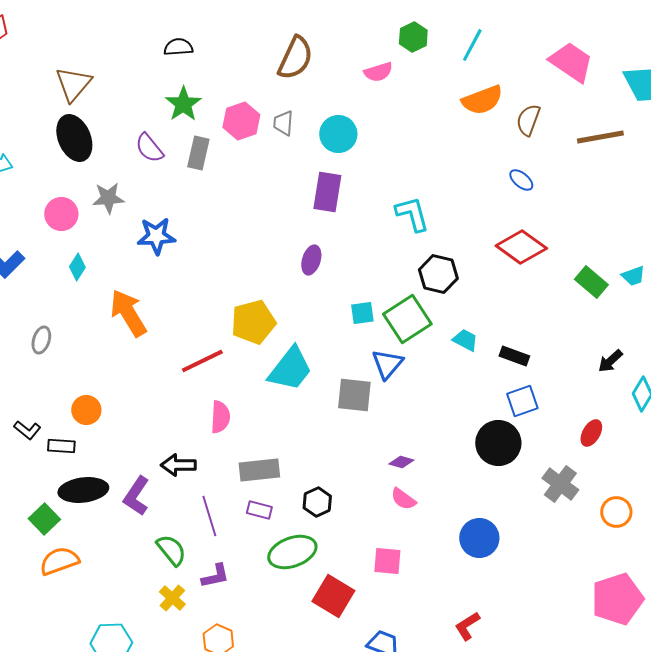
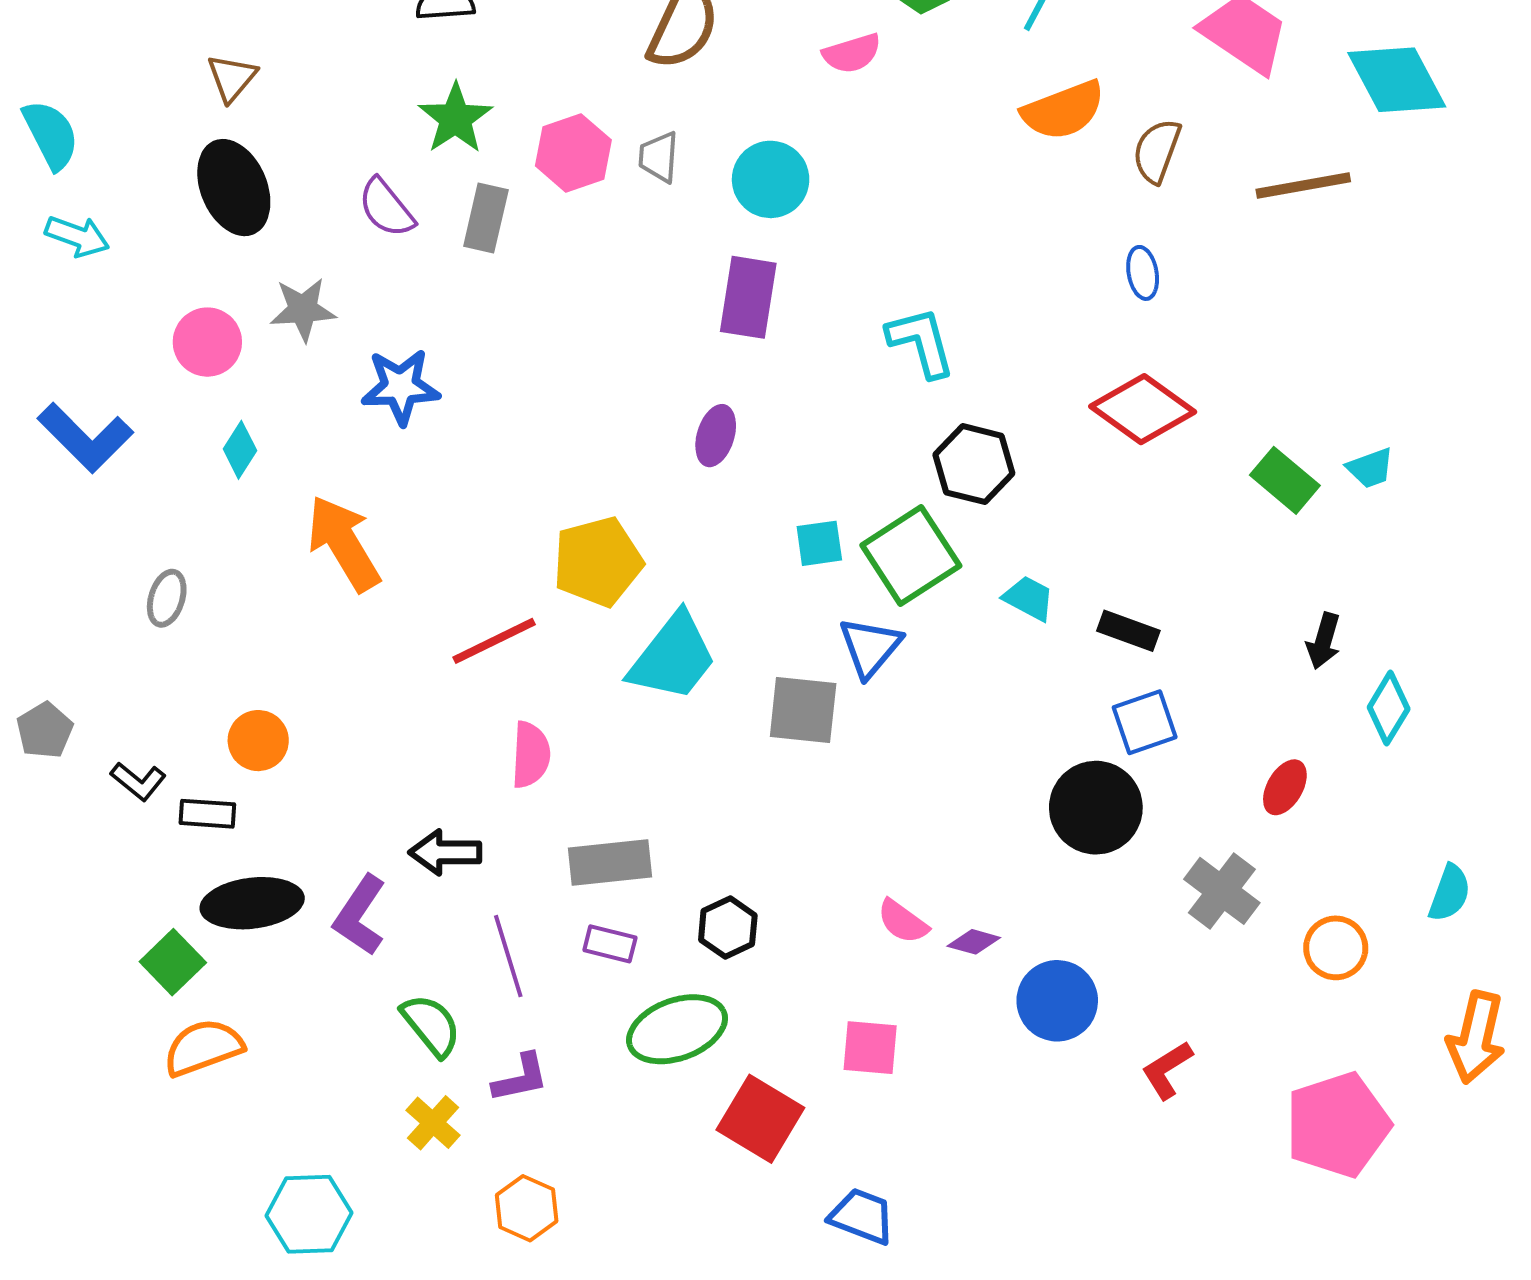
brown triangle: (73, 84) -> (232, 78), size x0.7
blue ellipse: (521, 180) -> (1143, 273), turned 40
black arrow: (610, 361) -> (1324, 641), turned -32
purple diamond: (401, 462) -> (974, 942), moved
red L-shape: (467, 626) -> (1167, 1070), moved

